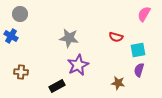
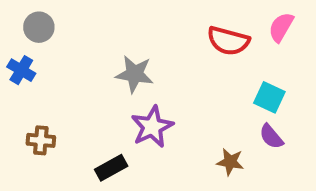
red semicircle: (116, 37) -> (228, 41), moved, size x1.5
cyan square: (138, 50) -> (269, 97), turned 35
purple semicircle: (139, 70) -> (271, 137), turned -56

